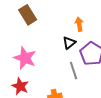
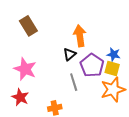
orange arrow: (79, 24) -> (80, 36), size x1.5

